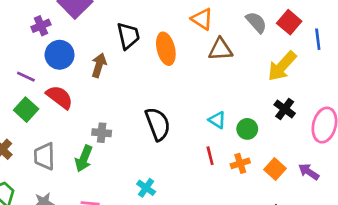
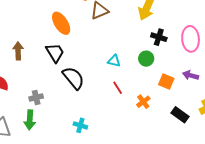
black trapezoid: (128, 36) -> (55, 53), moved
green circle: (247, 129) -> (146, 59), moved
orange cross: (240, 163) -> (143, 102), moved

